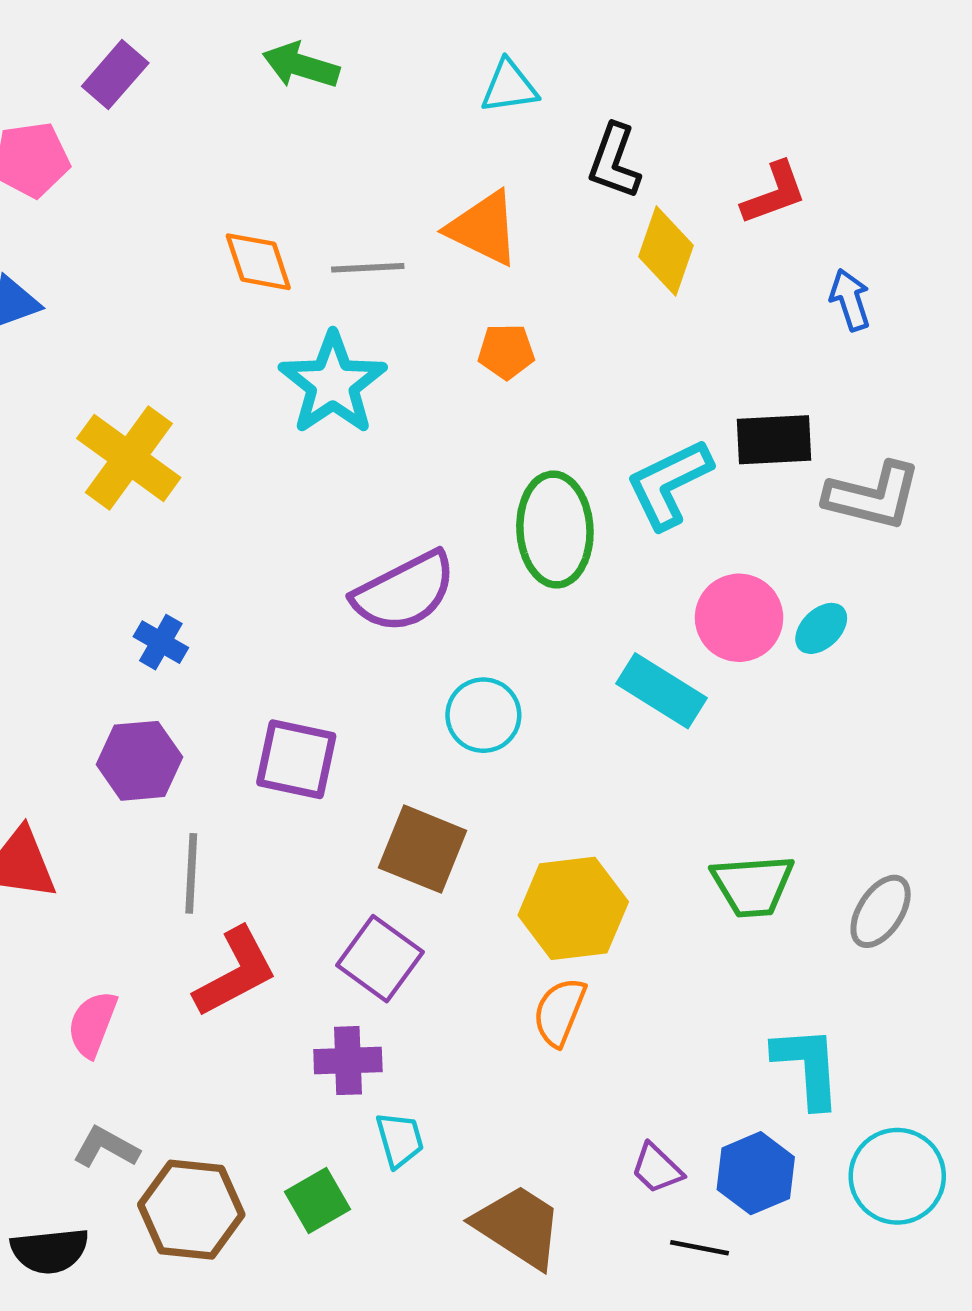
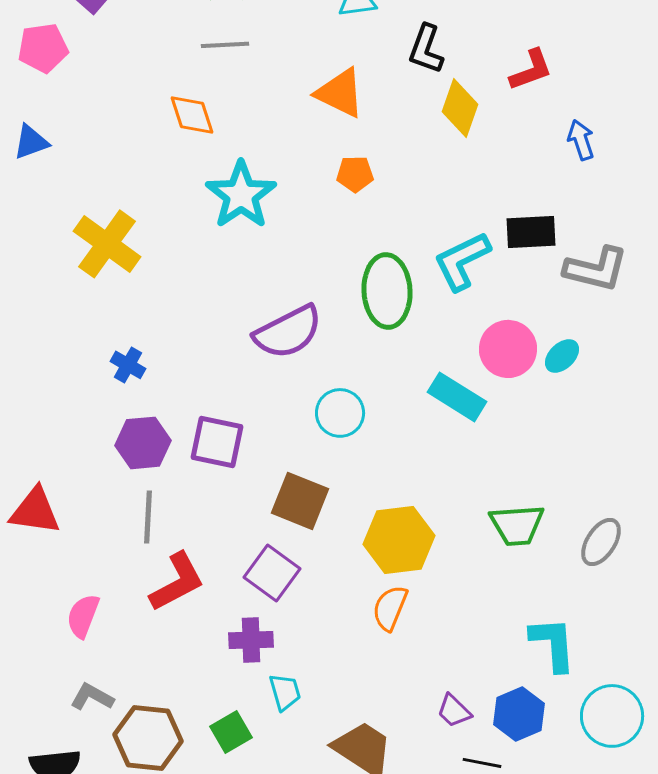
gray line: (368, 268) -> (225, 45), moved
purple hexagon: (140, 761) -> (143, 443), moved

